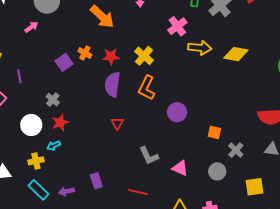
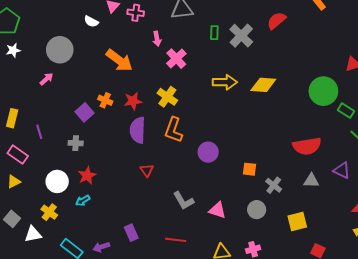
pink cross: (177, 26) -> (176, 59), moved
gray cross: (53, 100) -> (76, 143), moved, turned -32
yellow cross: (36, 161) -> (49, 212), moved, turned -35

